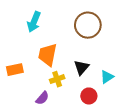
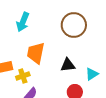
black triangle: (81, 67) -> (68, 65), turned 42
yellow cross: (57, 79) -> (23, 76), moved

